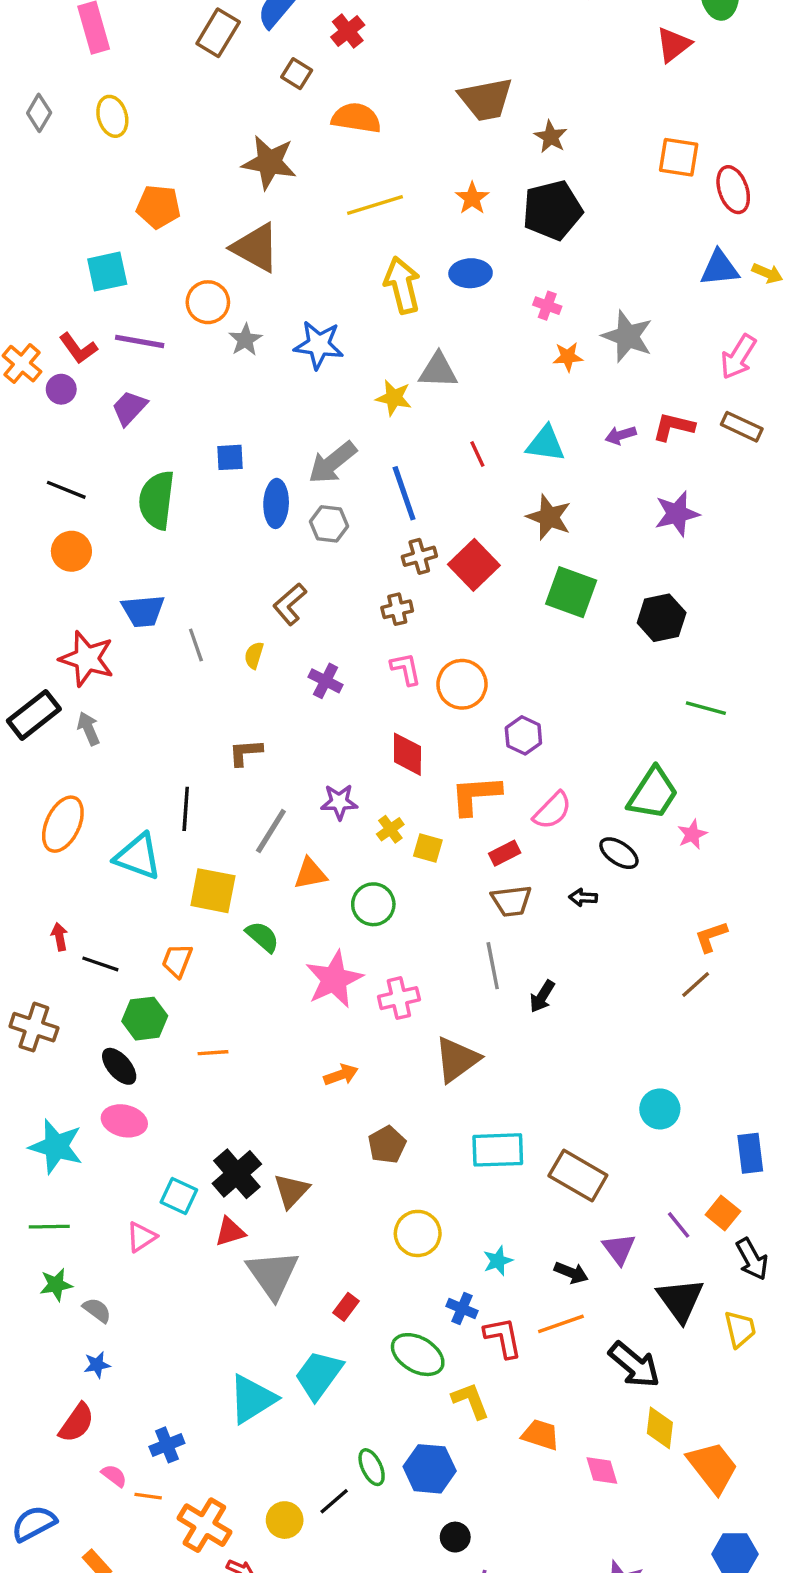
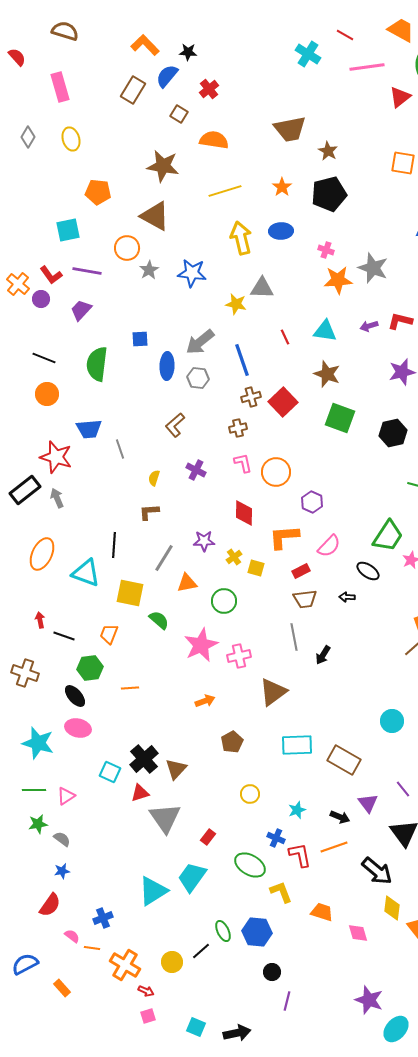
orange star: (568, 357) -> (338, 280), size x1.6
yellow semicircle: (254, 655) -> (154, 478), moved
yellow circle: (418, 1233) -> (250, 794), size x0.7
pink triangle: (141, 1237) -> (66, 796), moved

